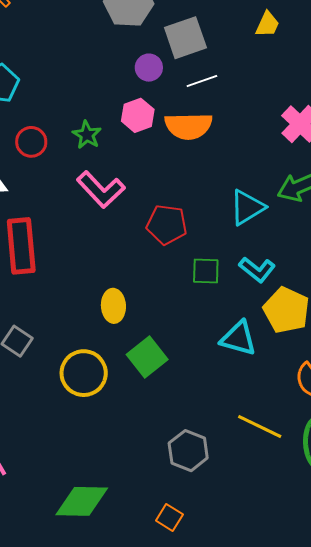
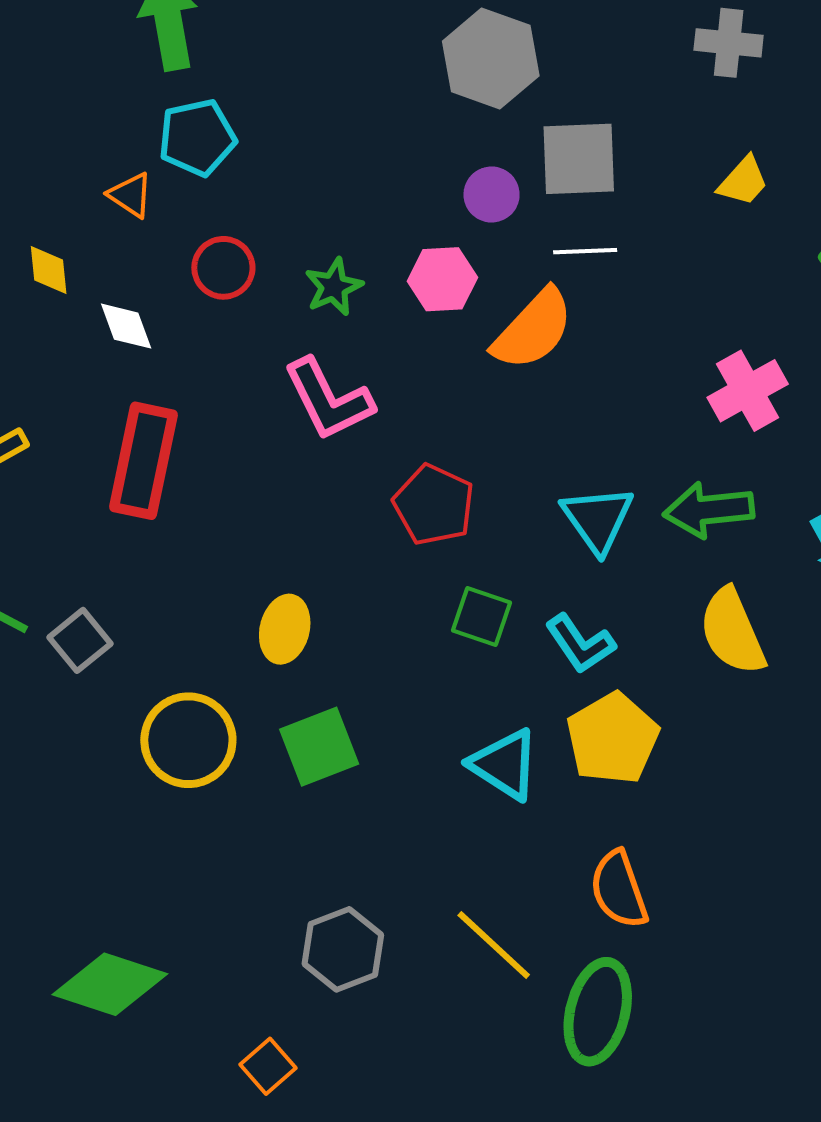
orange semicircle: (189, 126) -> (533, 329), turned -63
cyan triangle: (247, 207) -> (598, 519), turned -51

